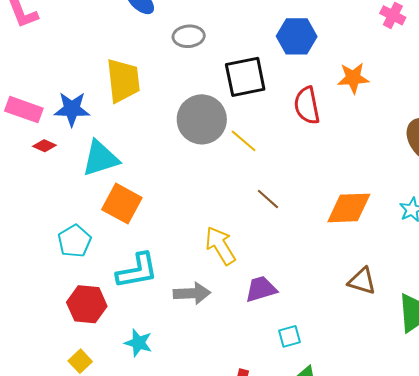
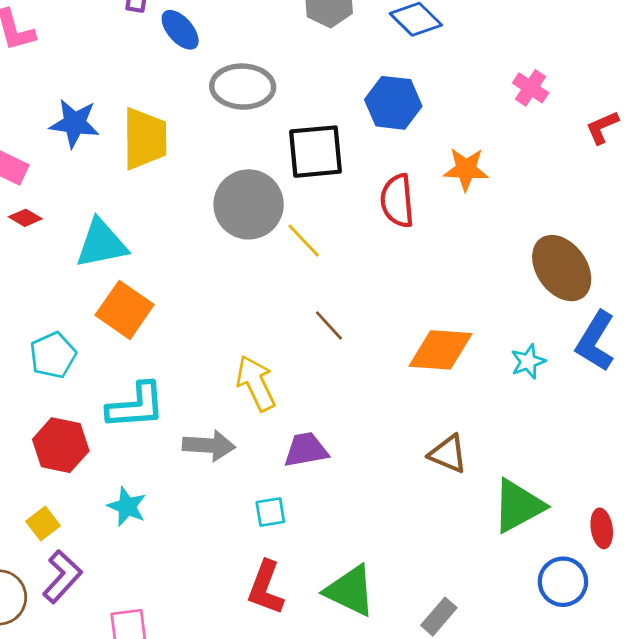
gray ellipse: (189, 36) -> (243, 87), size x1.4
blue star: (72, 109) -> (75, 123), moved
cyan square: (289, 336) -> (270, 512), moved

